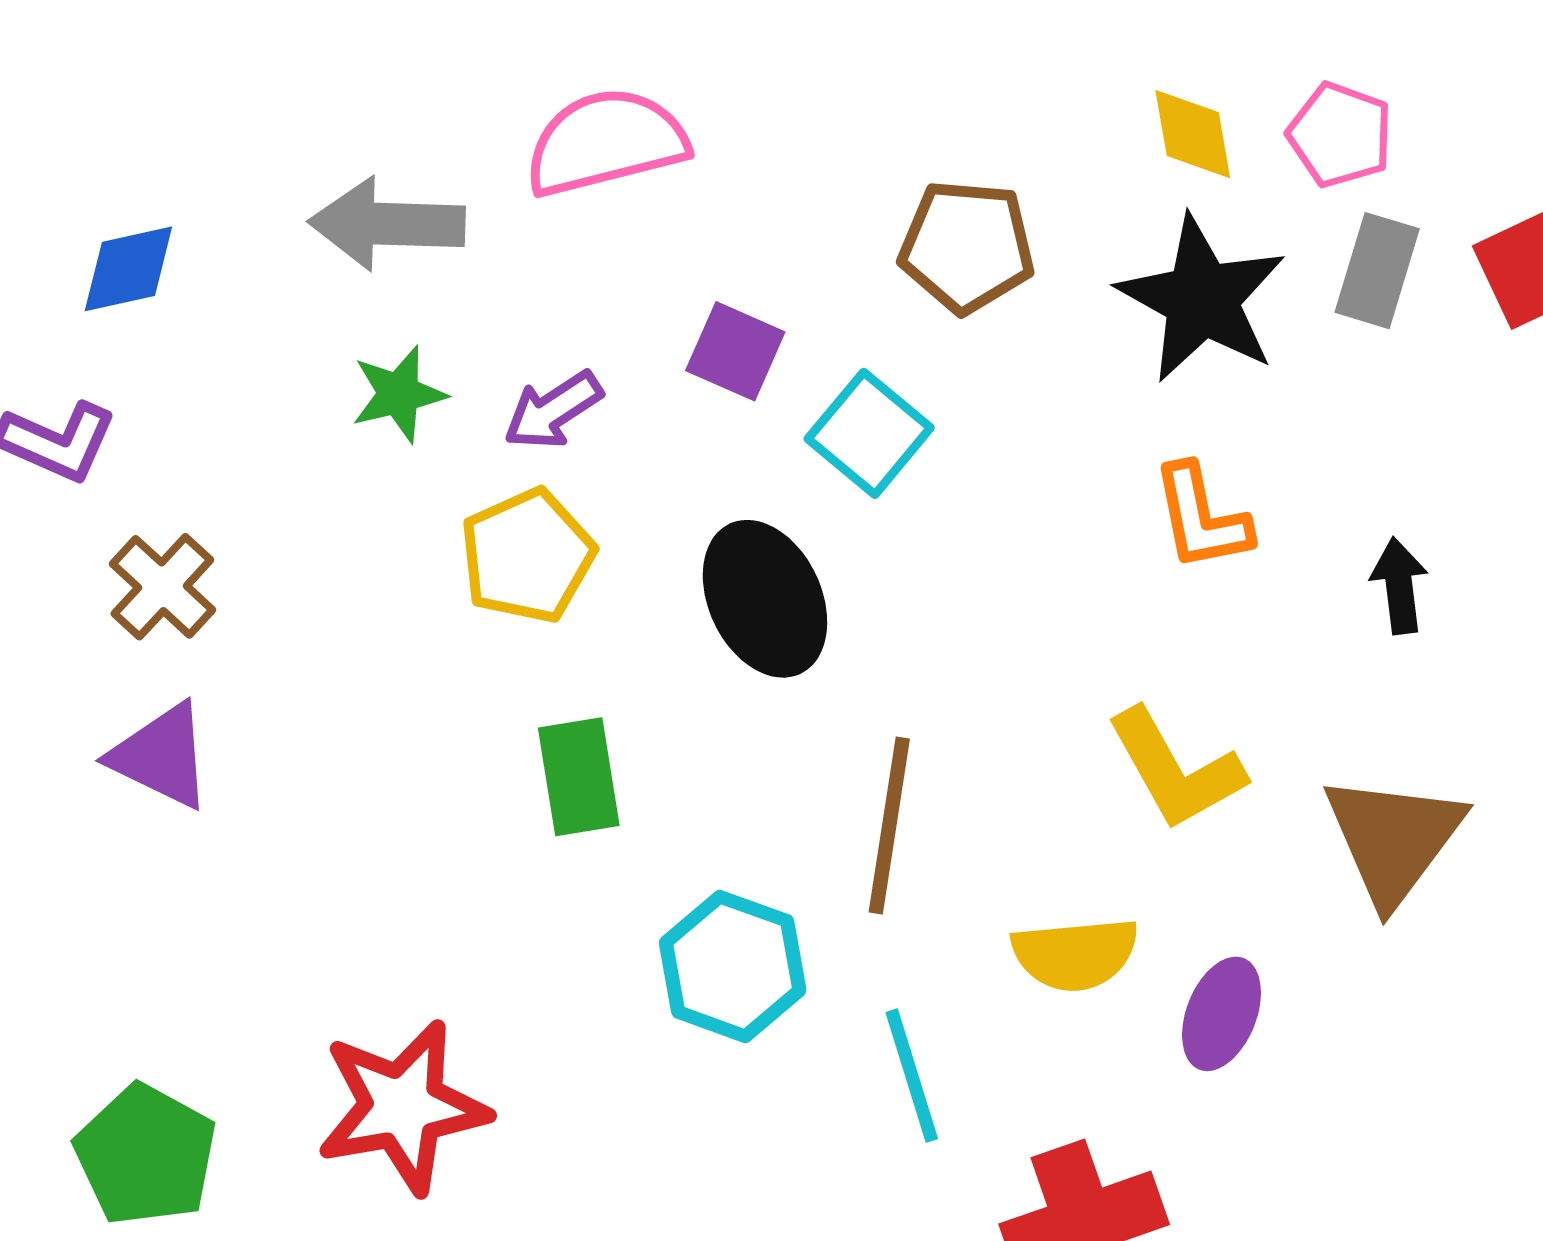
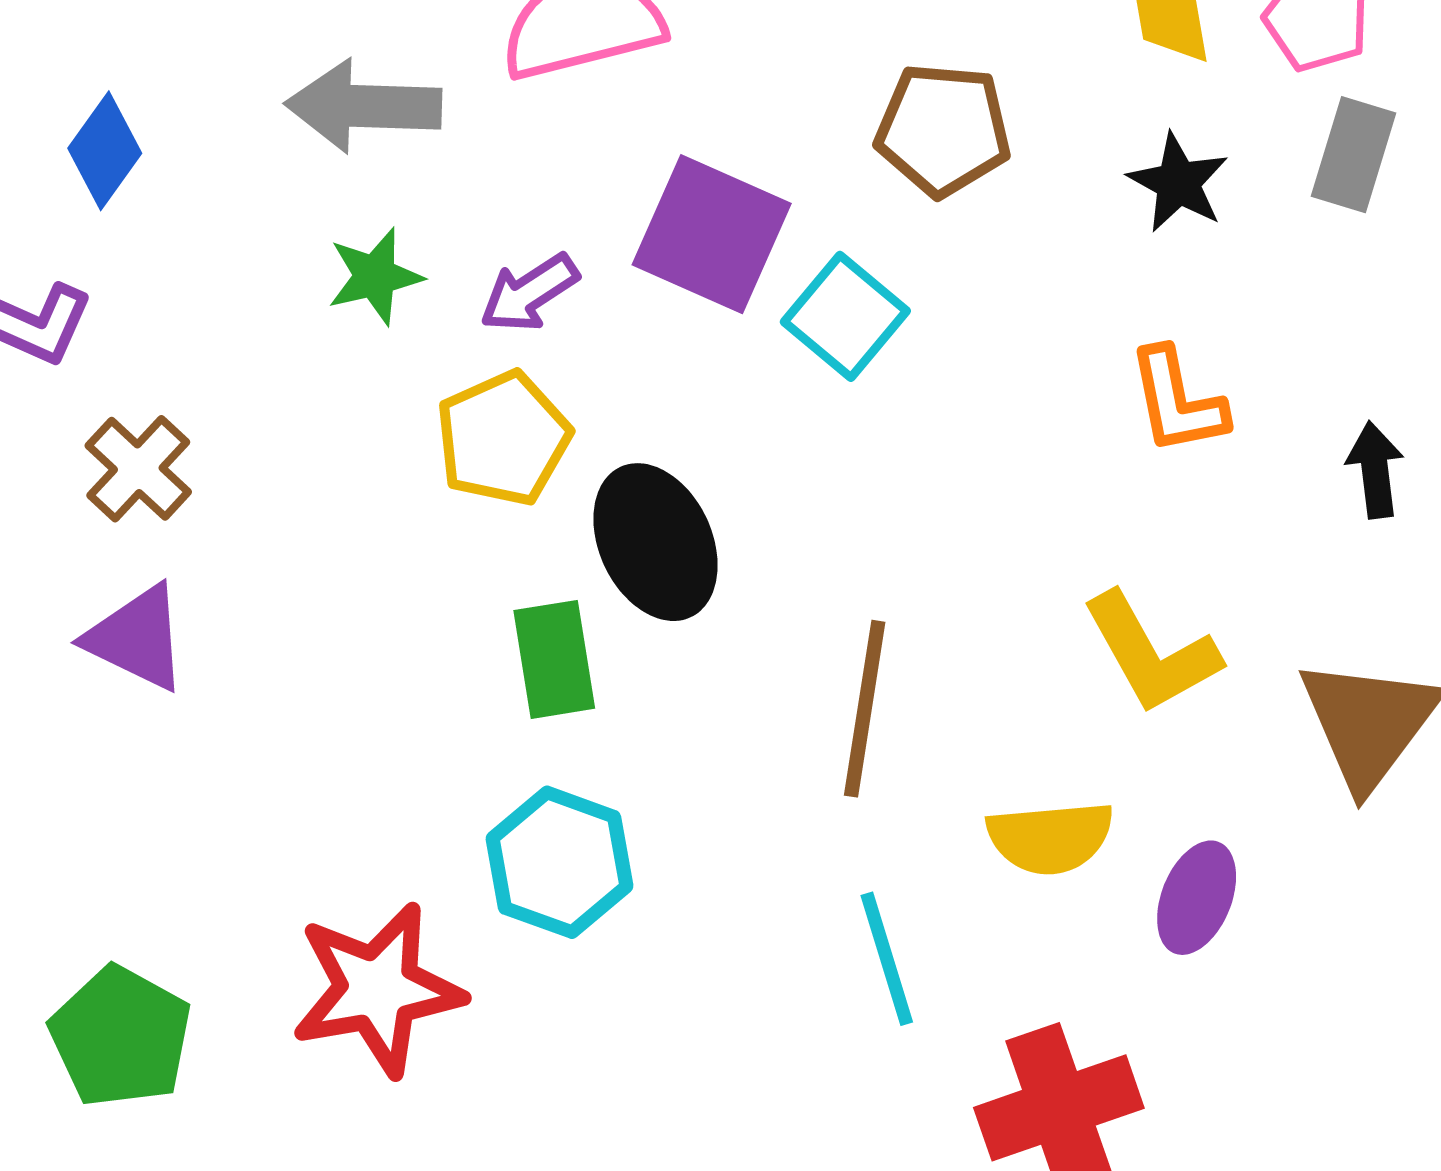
blue diamond: (128, 269) -> (105, 151), turned -42
black star: (1202, 299) -> (1178, 183), size x0.6
purple square: (735, 351) -> (712, 234), size x1.6
black ellipse: (765, 599) -> (656, 542), moved
cyan hexagon: (733, 966) -> (560, 862), moved

